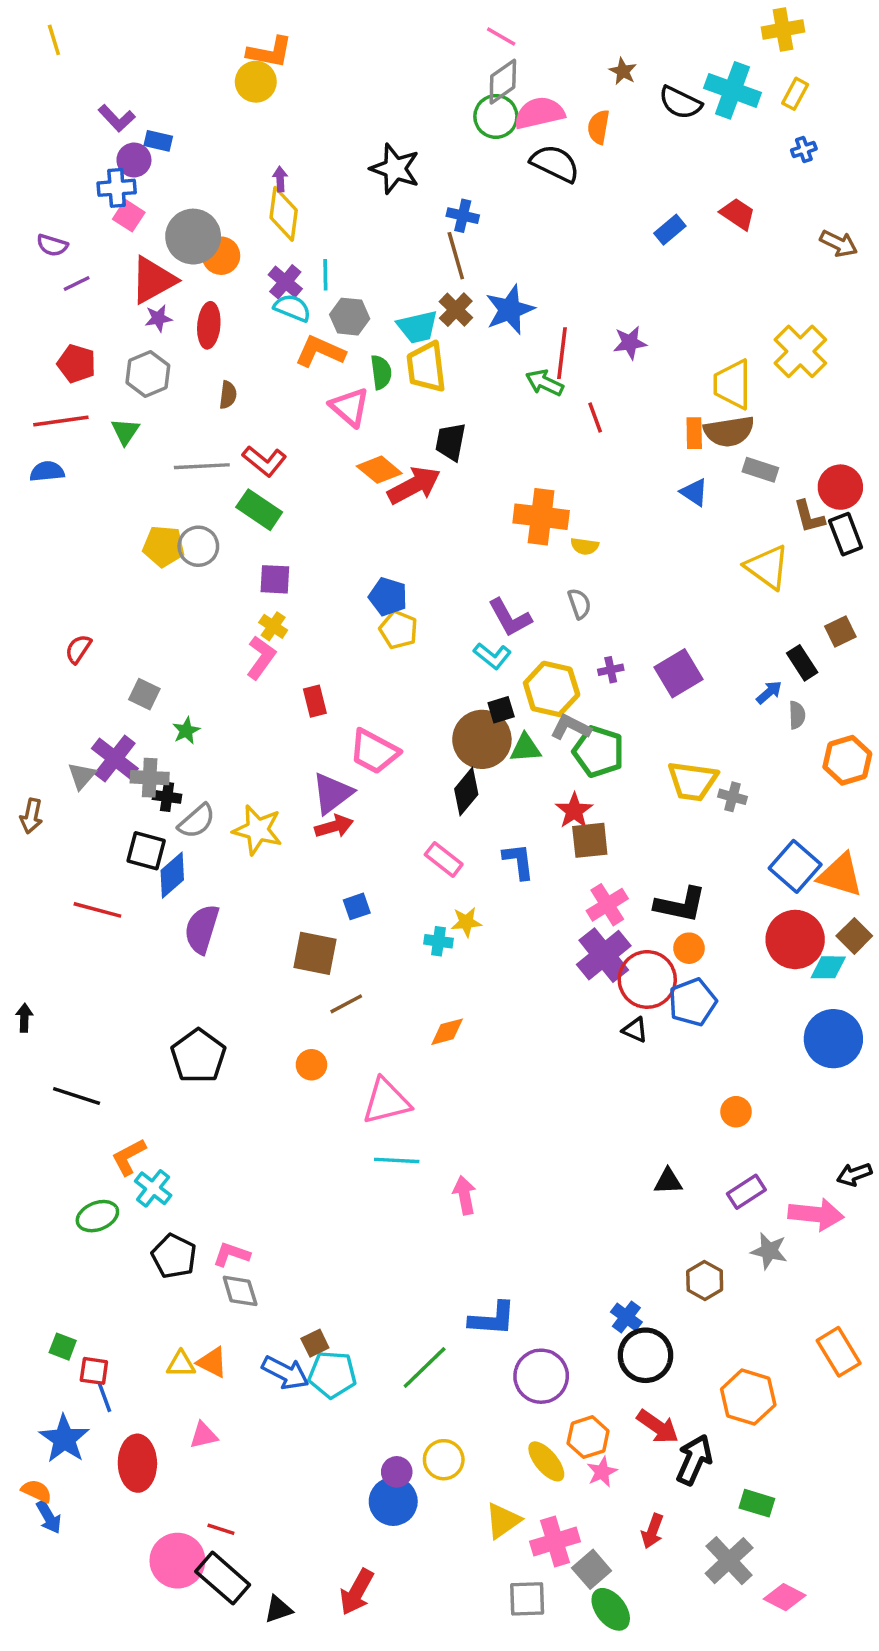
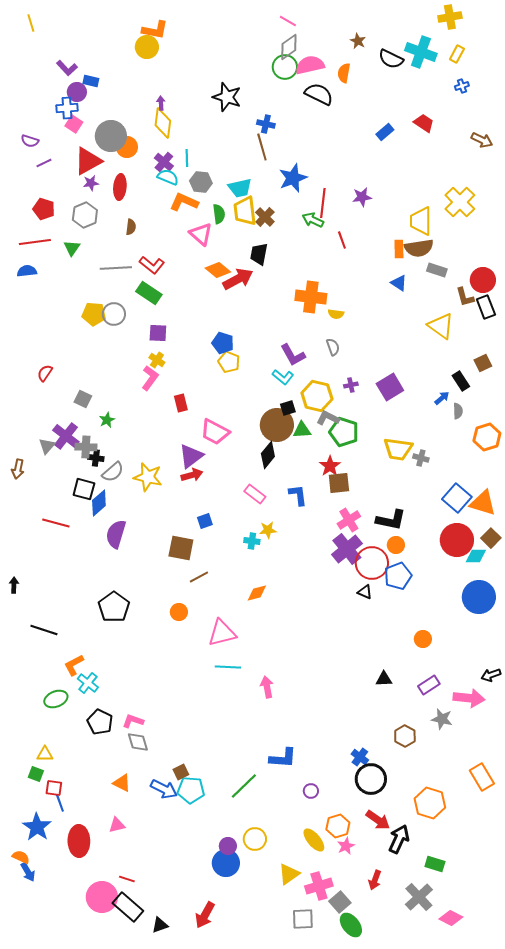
brown cross: (456, 310) -> (265, 217), moved
yellow triangle: (181, 1364) -> (45, 754), moved
purple circle: (541, 1376) -> (311, 791), size x0.5

